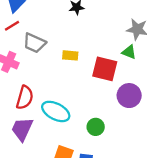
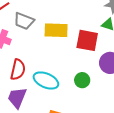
yellow rectangle: (70, 55) -> (56, 30), size x1.6
green circle: (96, 127) -> (82, 80), moved

